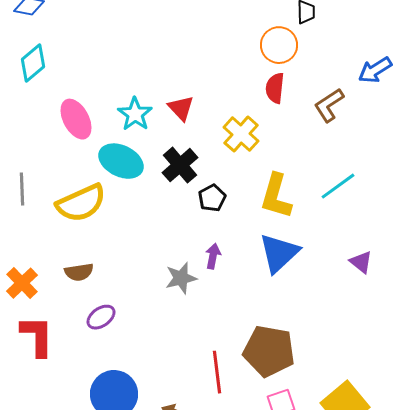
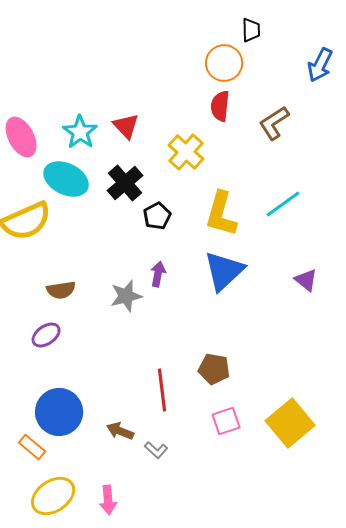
blue arrow: (375, 70) -> (320, 65), moved, turned -32
brown semicircle: (79, 272) -> (61, 290), moved
brown pentagon: (269, 351) -> (214, 369), size x0.6

